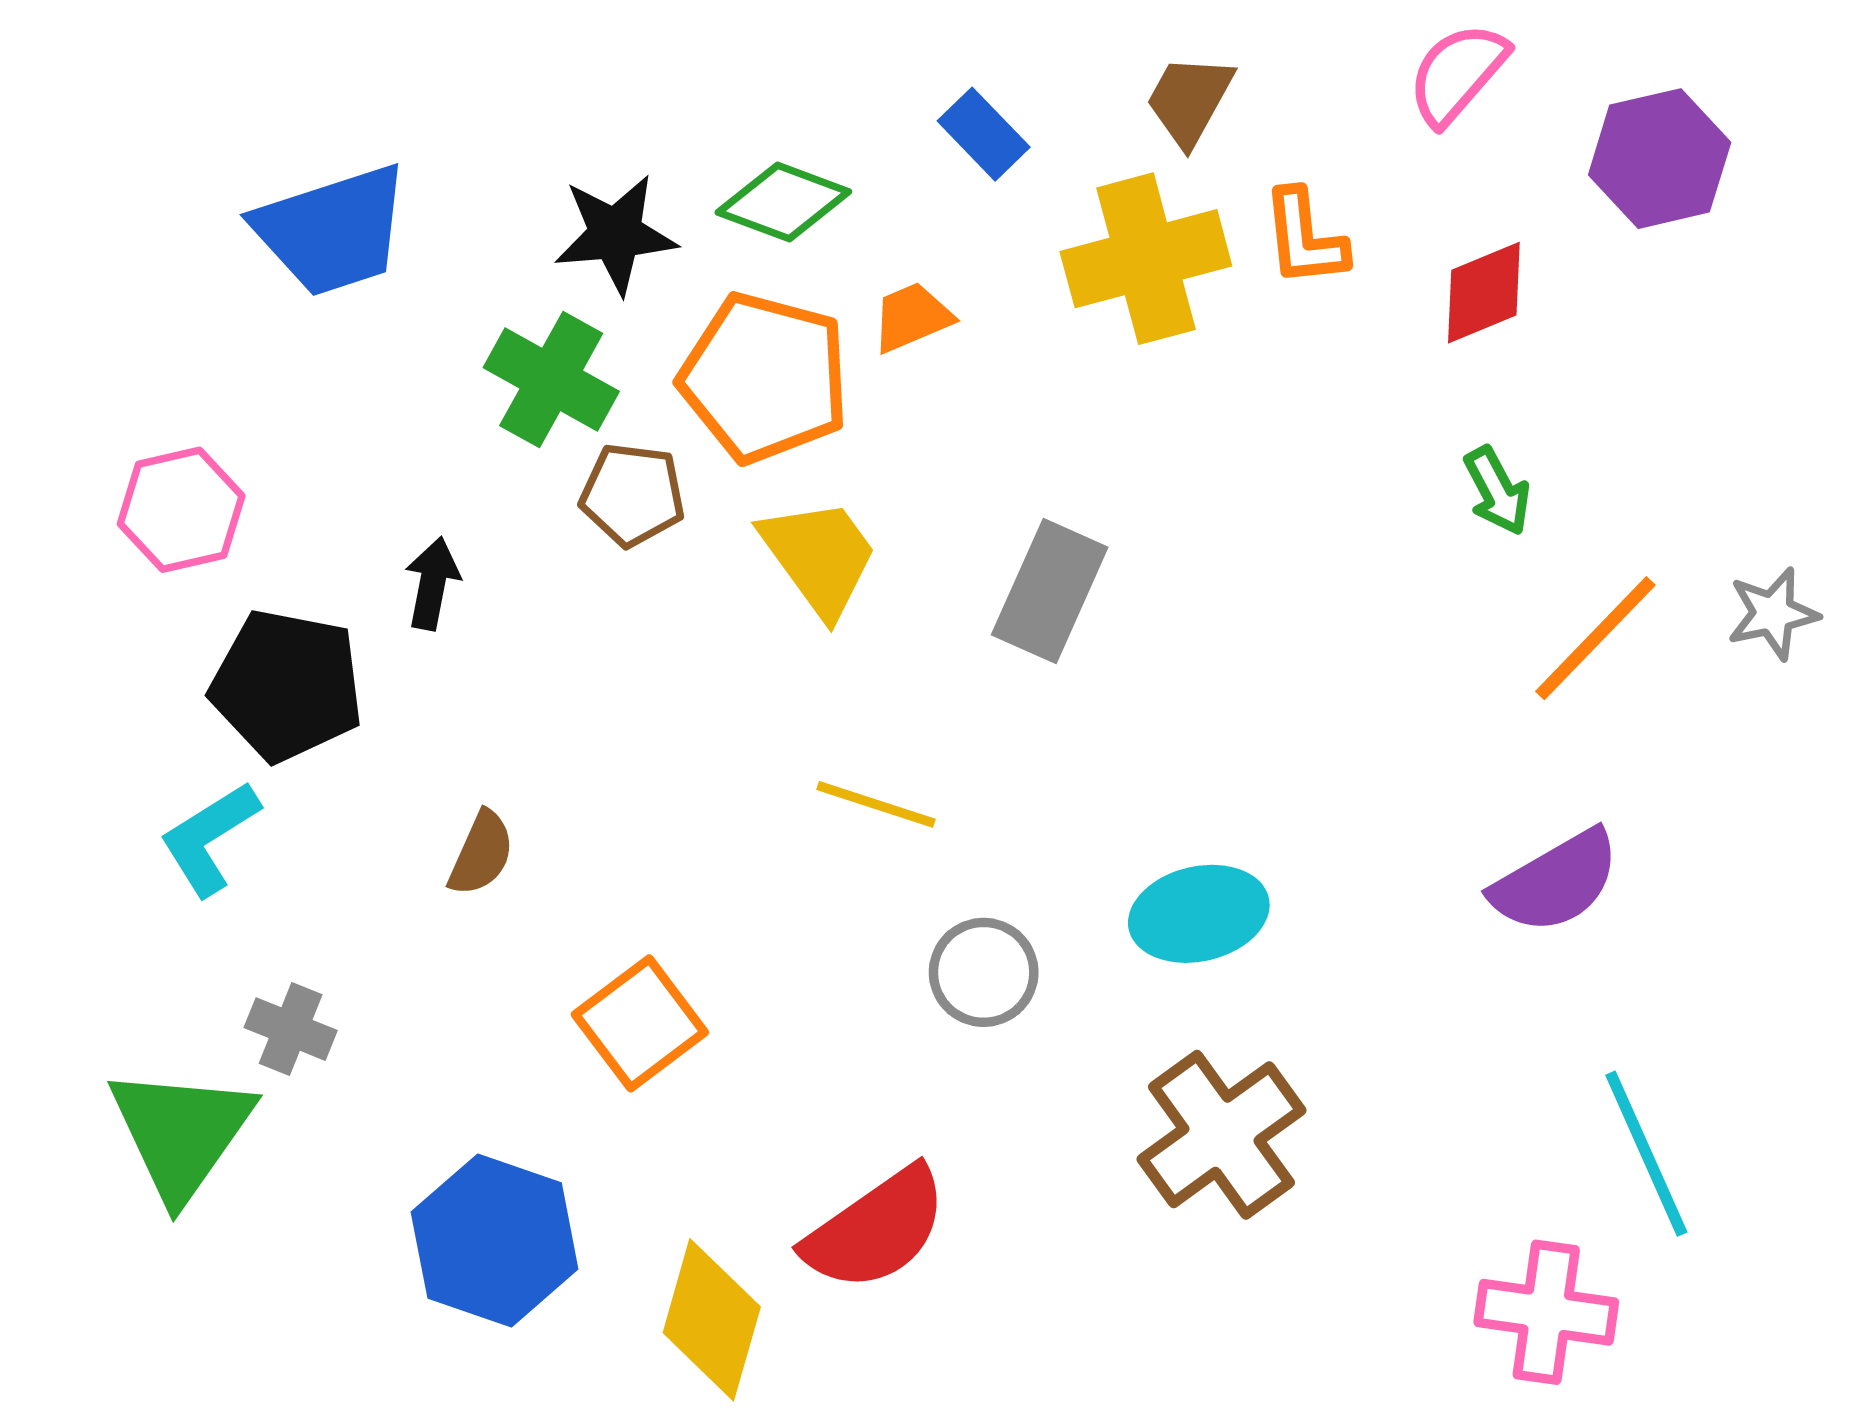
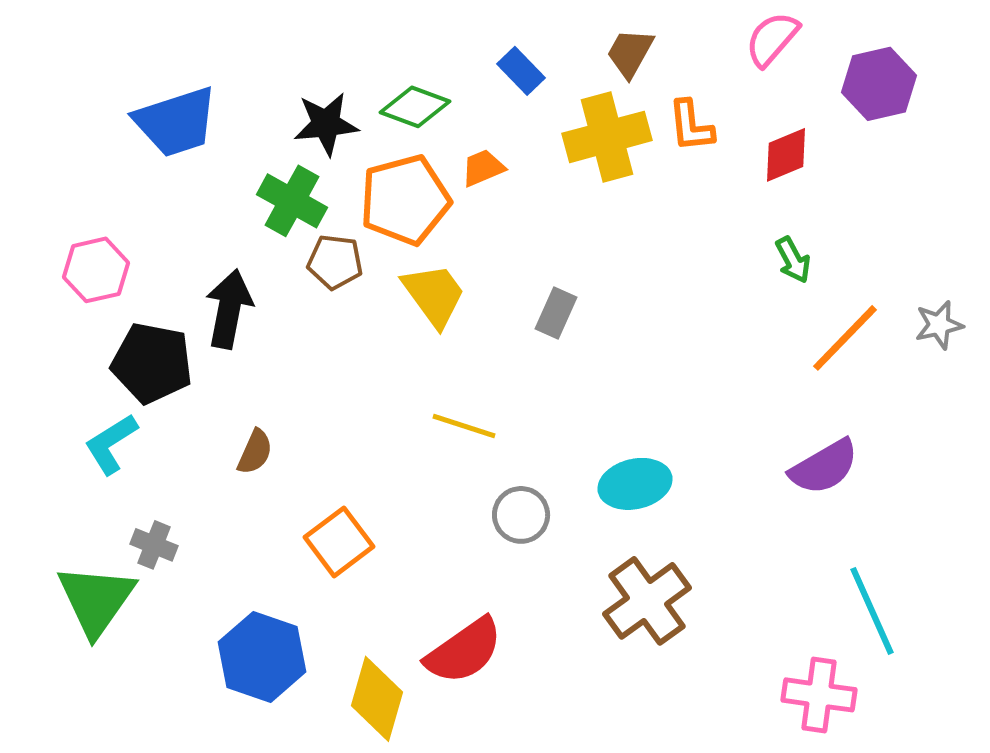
orange pentagon: (765, 378) -> (405, 200), turned -30
black arrow: (432, 583) -> (229, 309), size x1.6
gray rectangle: (1050, 591) -> (556, 313), size x0.7

